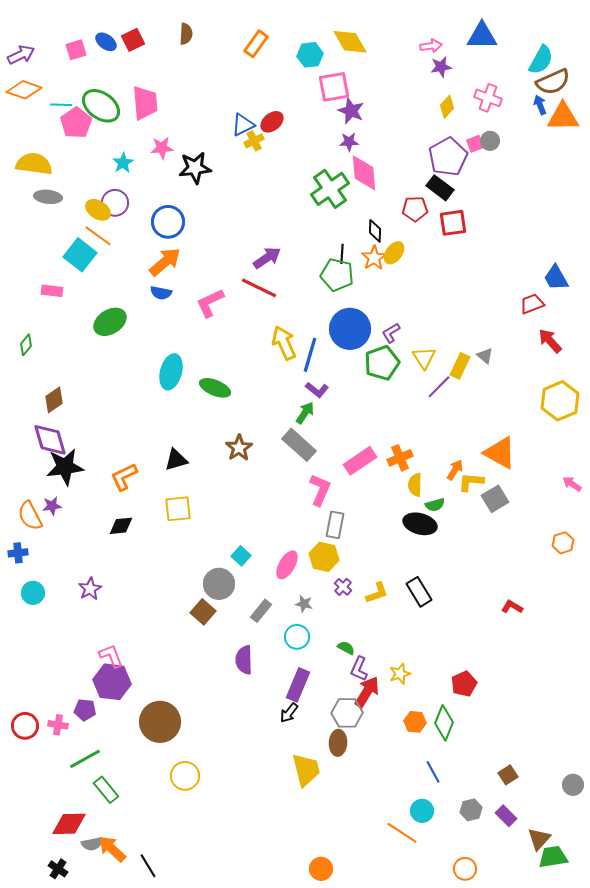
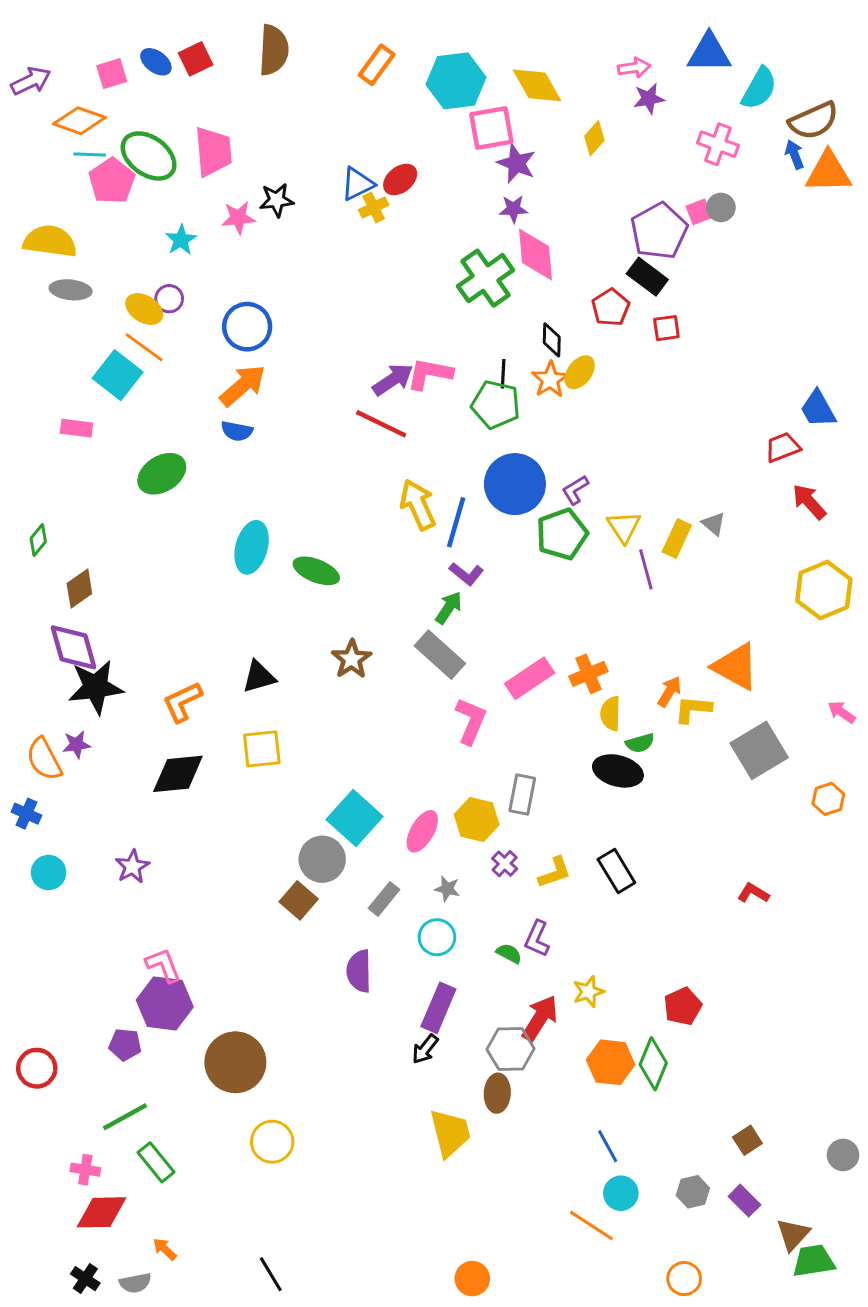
brown semicircle: (186, 34) -> (274, 50), size x1.6
yellow diamond: (350, 42) -> (537, 85), moved
cyan hexagon: (310, 55) -> (456, 81), size x1.5
cyan semicircle: (541, 60) -> (759, 88), moved
orange diamond: (24, 90) -> (79, 121), moved
yellow diamond: (447, 107) -> (594, 138), moved
black star: (195, 168) -> (277, 200), moved, size x0.7
purple circle: (115, 203) -> (169, 299), size x0.7
red pentagon: (415, 209) -> (611, 307), turned -30
red square: (453, 223) -> (666, 328), size x0.7
pink L-shape: (210, 303) -> (430, 374), moved, turned 36
green diamond: (26, 345) -> (38, 540), moved
purple line: (439, 387) -> (646, 569), turned -60
gray square: (495, 499) -> (759, 750), moved, size x1.4
gray rectangle: (335, 525) -> (522, 794), moved
black diamond: (121, 526) -> (178, 774), size x1.5
blue cross: (18, 553) -> (26, 814), turned 30
cyan square: (241, 556) -> (355, 818), size x1.8
purple L-shape: (359, 669) -> (537, 939), moved
orange hexagon: (415, 722) -> (611, 1062), size x1.4
pink cross: (58, 725) -> (85, 1170), moved
blue line: (433, 772) -> (608, 1146), moved
gray semicircle: (92, 844) -> (135, 1283), moved
orange arrow: (112, 849) -> (165, 1249), size x0.6
black line: (148, 866) -> (271, 1274), moved

